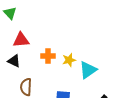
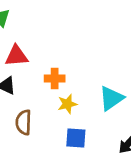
yellow star: (69, 60) -> (67, 104), moved

